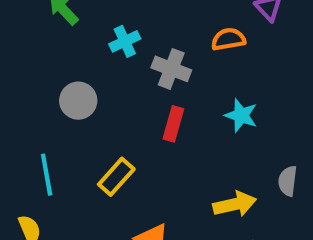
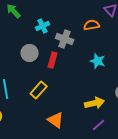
gray circle: (78, 101) -> (30, 53), moved
red rectangle: (173, 124) -> (53, 60), moved

